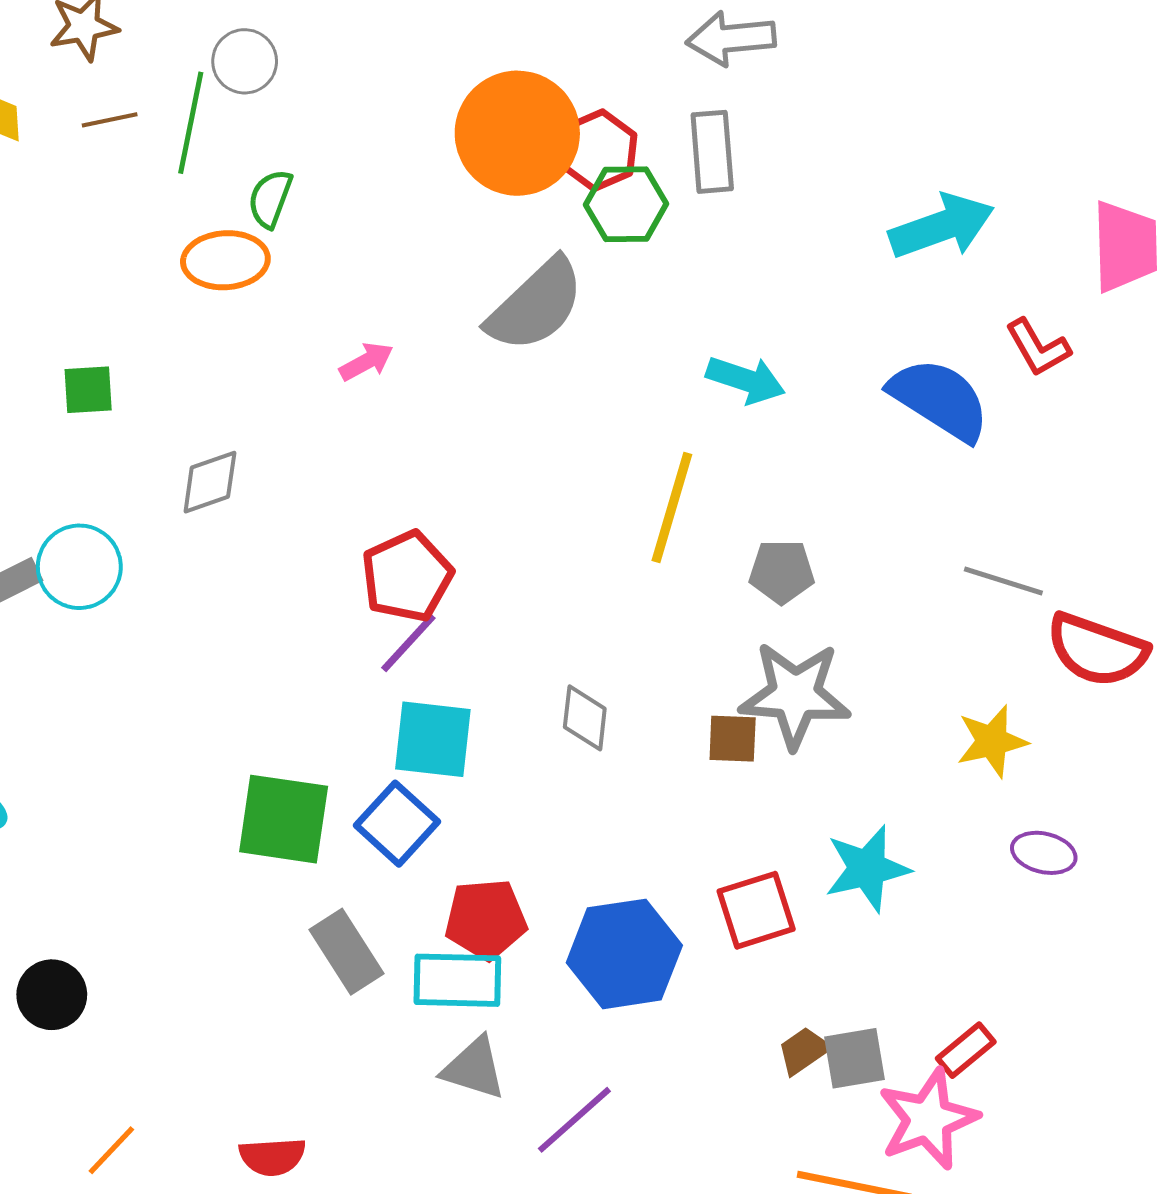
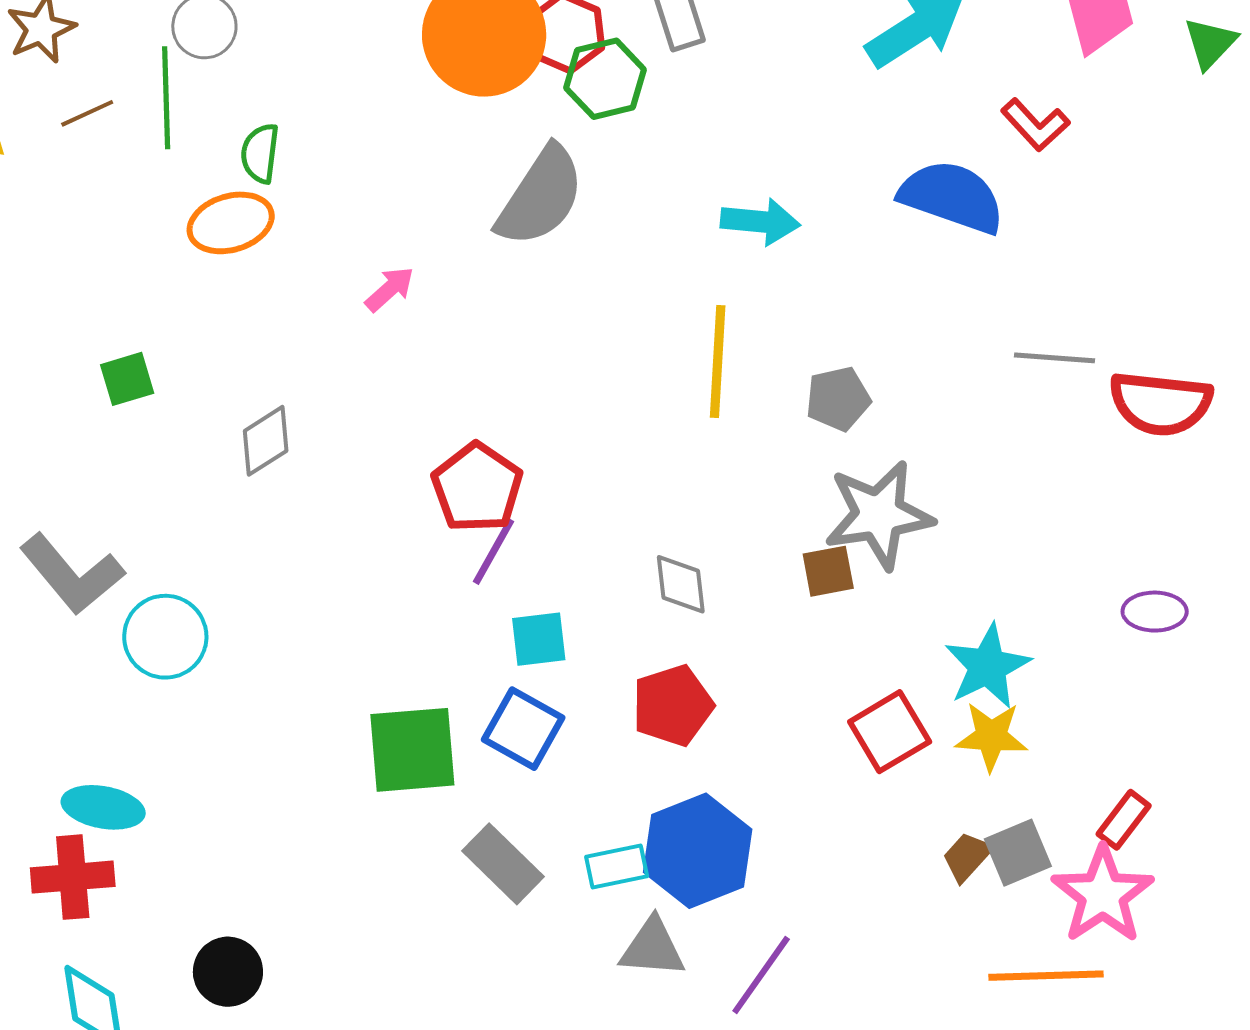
cyan circle: (79, 567) -> (165, 637), moved
cyan square: (433, 739) -> (539, 639), size x0.7
yellow star: (992, 741) -> (991, 736), moved, turned 30
red pentagon: (486, 919) -> (673, 705), moved
blue hexagon: (624, 954) -> (698, 851), moved
cyan rectangle: (457, 980) -> (617, 866), size x0.7

